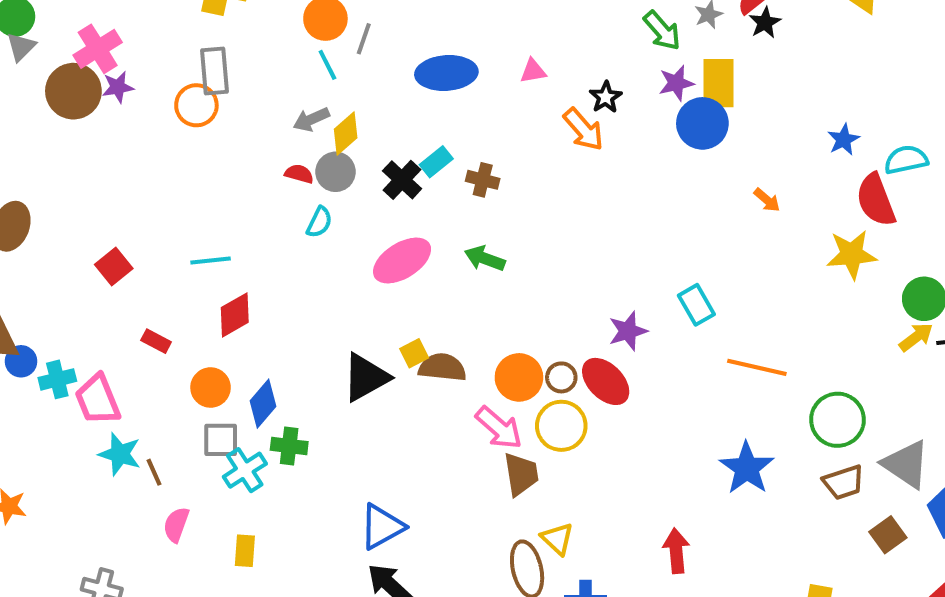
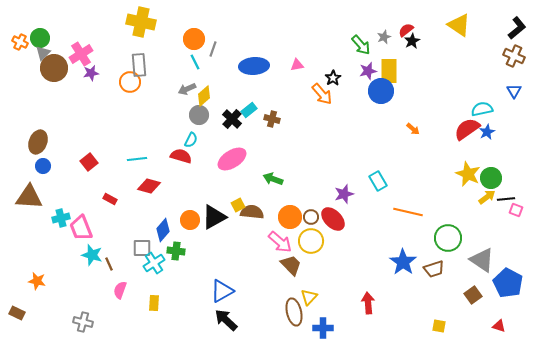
brown circle: (73, 91) -> (54, 68), moved
blue star: (844, 140) -> (487, 132), moved
red semicircle: (299, 174) -> (181, 156), moved, size x1.5
red semicircle: (876, 200) -> (467, 129), turned 76
yellow star: (852, 254) -> (468, 174), moved, turned 30
green arrow: (485, 258) -> (273, 179), moved
red diamond: (235, 315) -> (149, 186), turned 45
blue circle: (21, 361) -> (43, 166), moved
orange circle: (211, 388) -> (190, 220), moved
brown trapezoid: (521, 474) -> (291, 265), turned -35
brown trapezoid: (844, 482) -> (434, 269), moved
yellow triangle: (557, 539) -> (309, 297), turned 30

